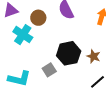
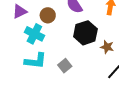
black hexagon: (69, 53) -> (85, 33), moved
cyan L-shape: (19, 79) -> (36, 61), moved

